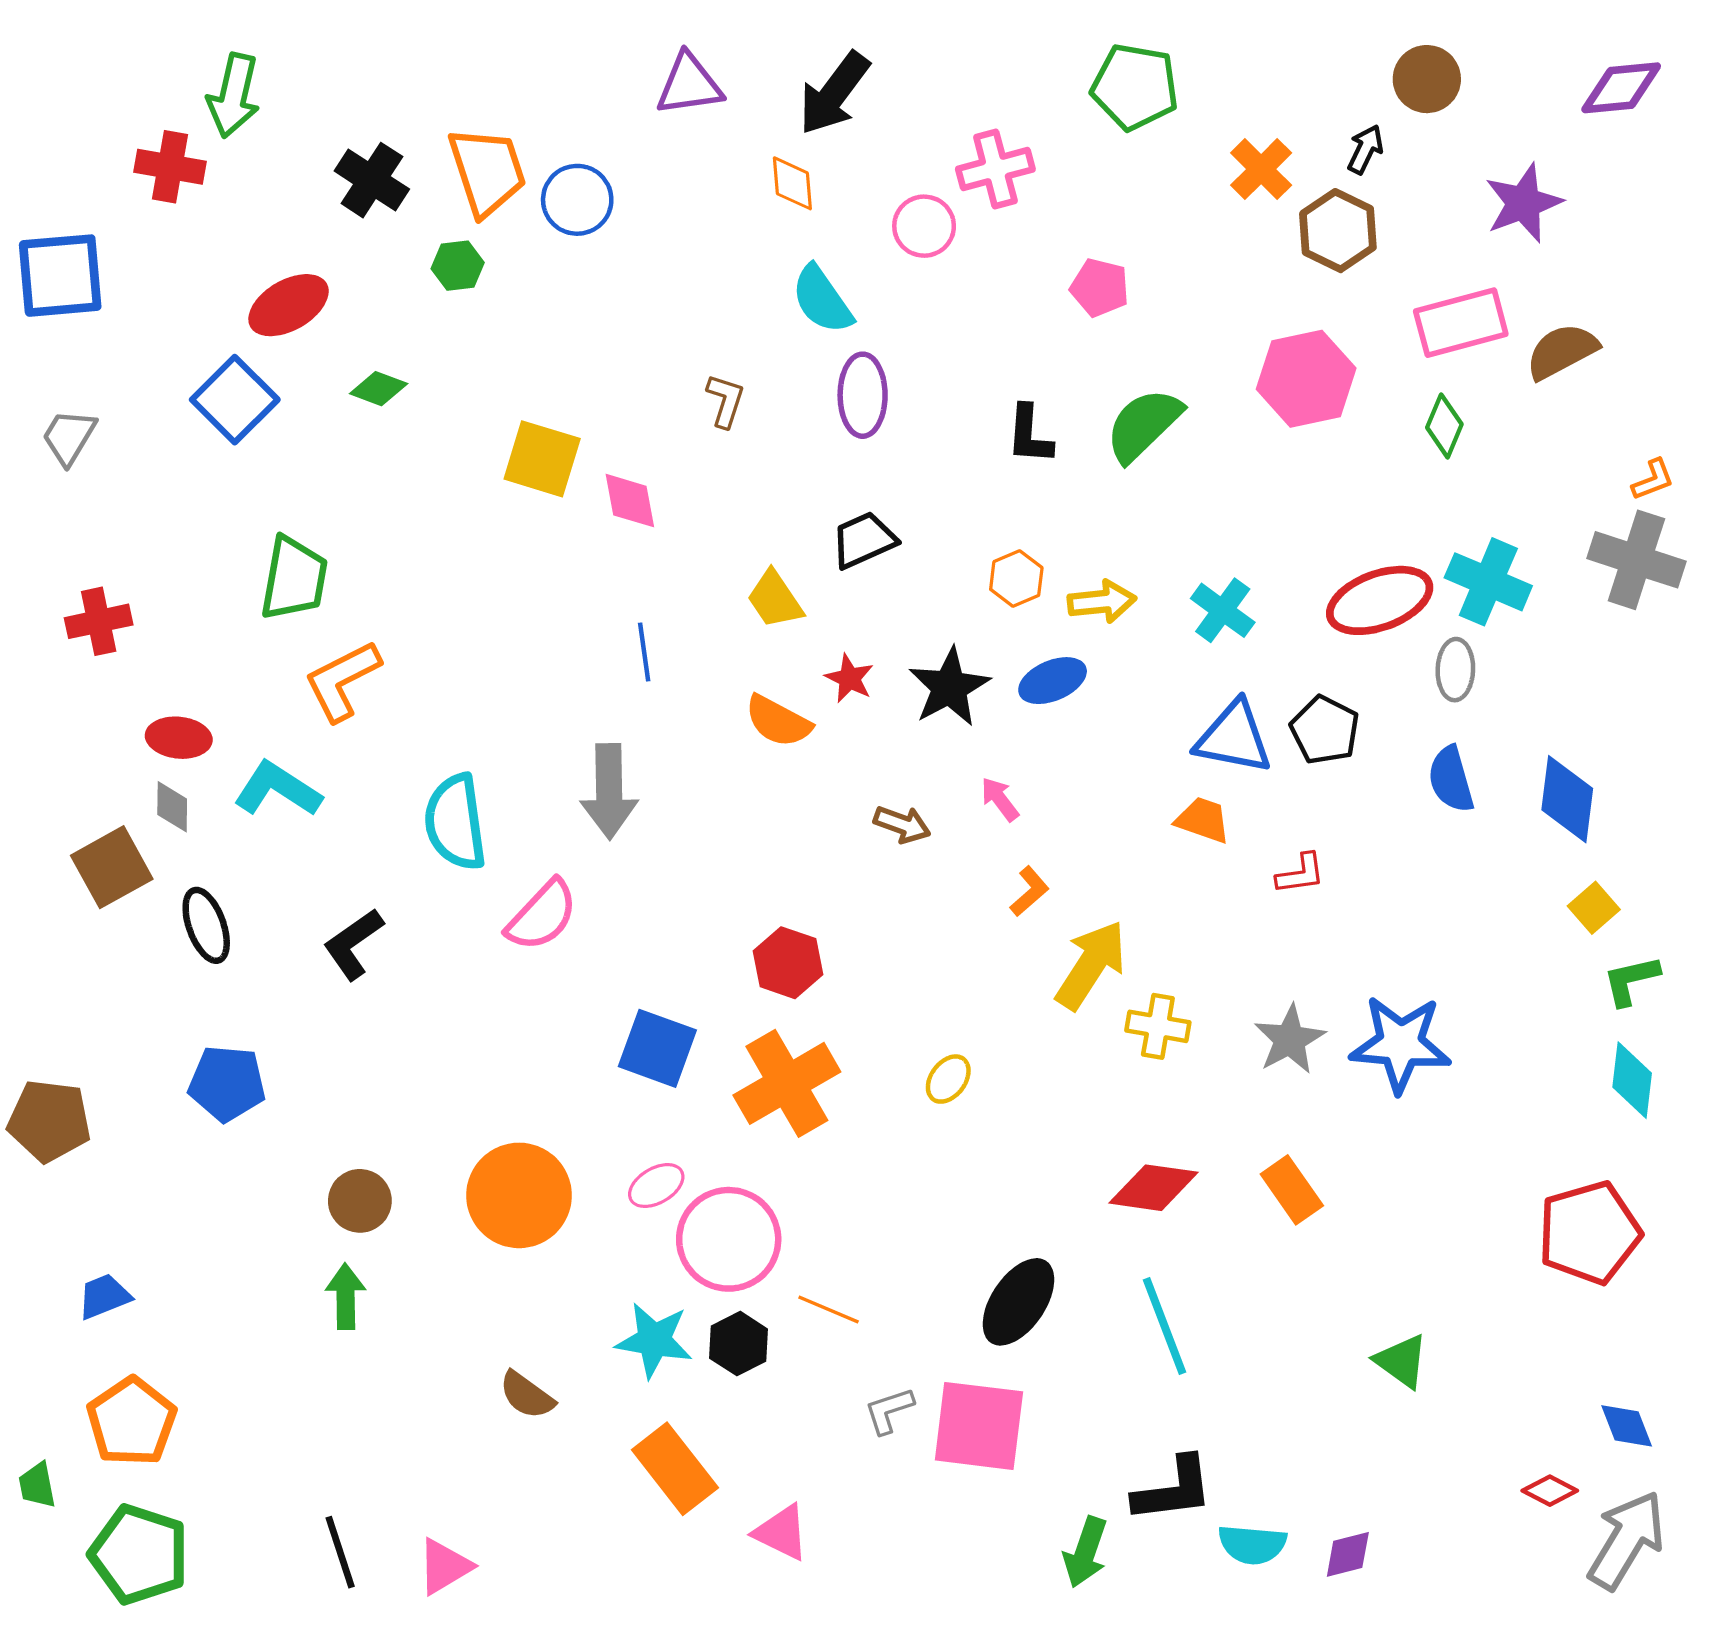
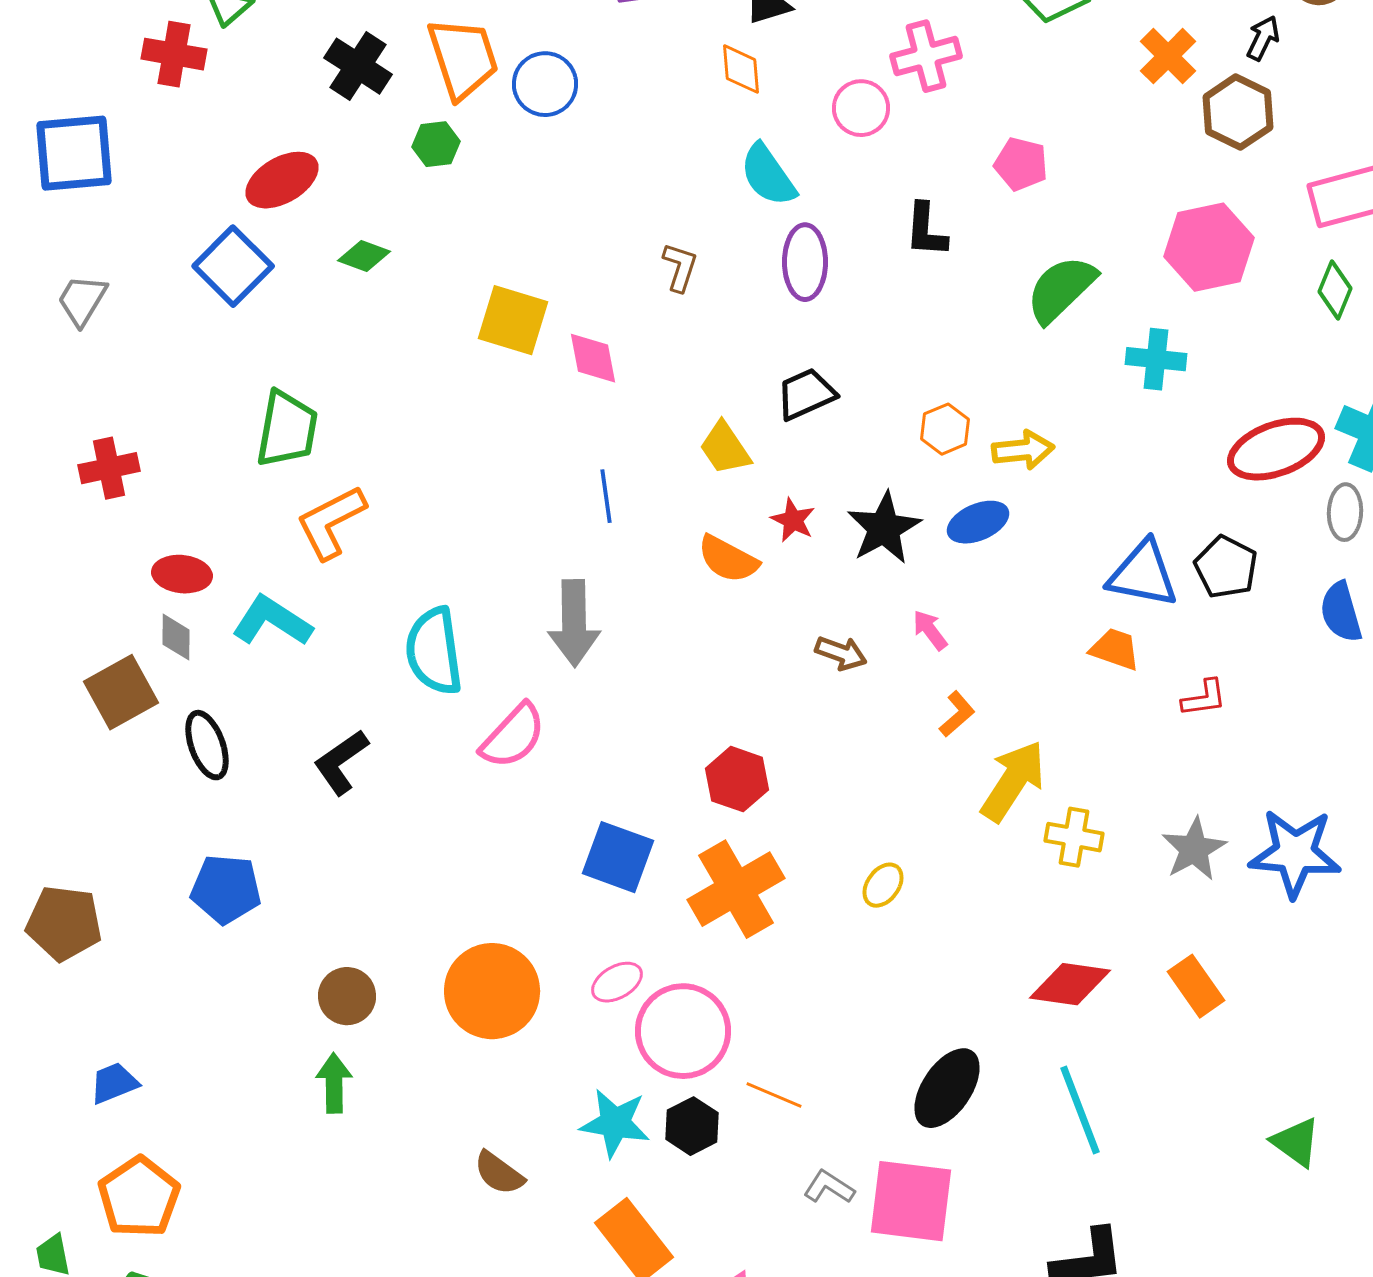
black L-shape: (1029, 435) -> (926, 230), moved
cyan cross: (1223, 610) -> (1156, 359), moved, turned -30
gray L-shape: (889, 1411) -> (829, 1187), turned 51

